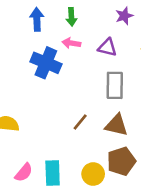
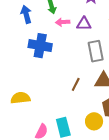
pink arrow: (71, 43) -> (63, 22), moved

